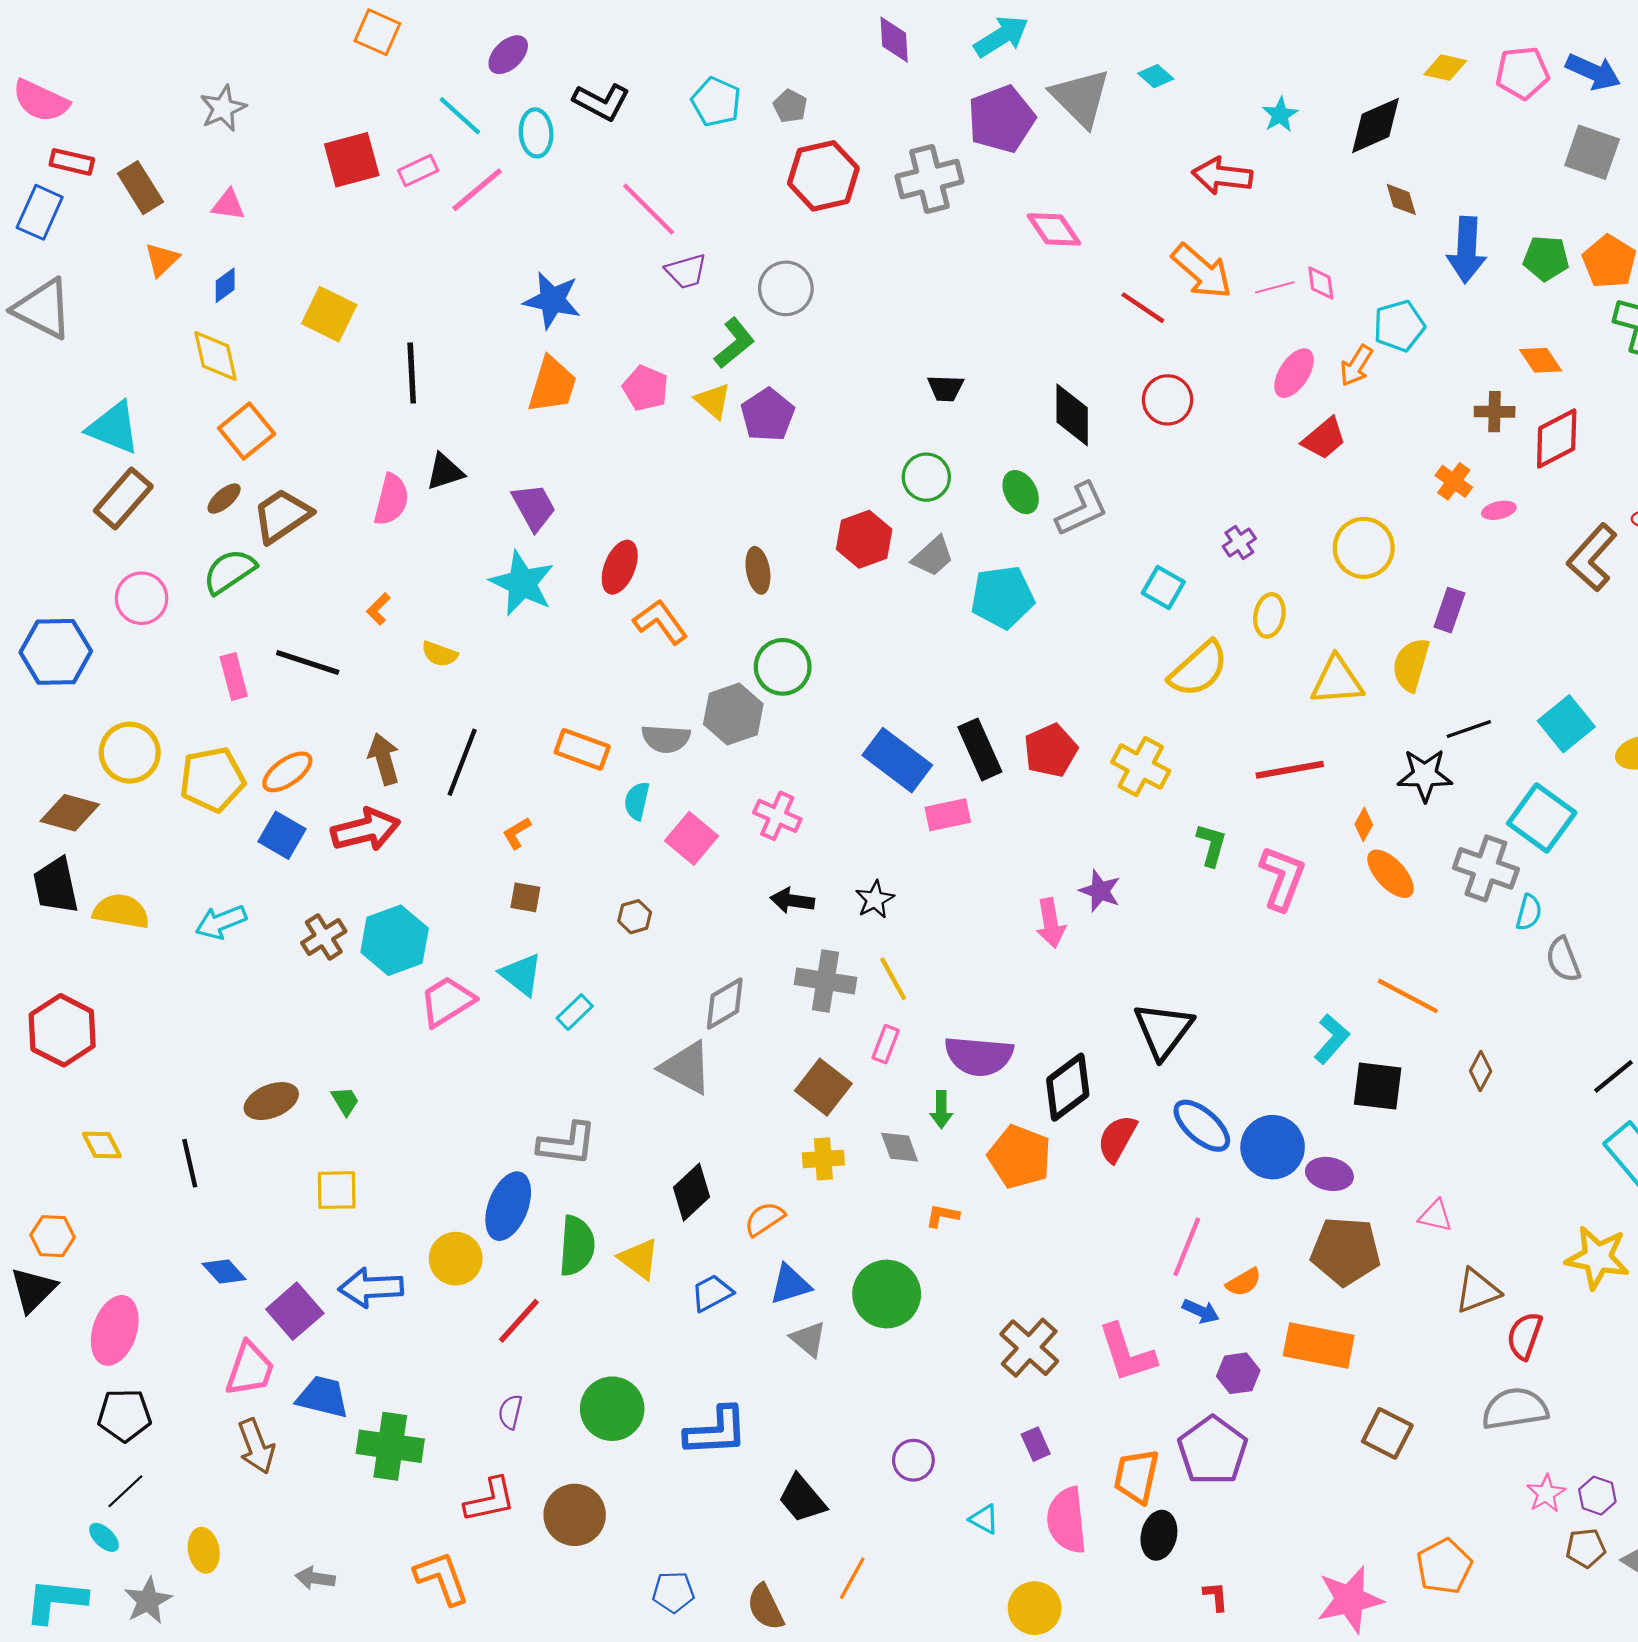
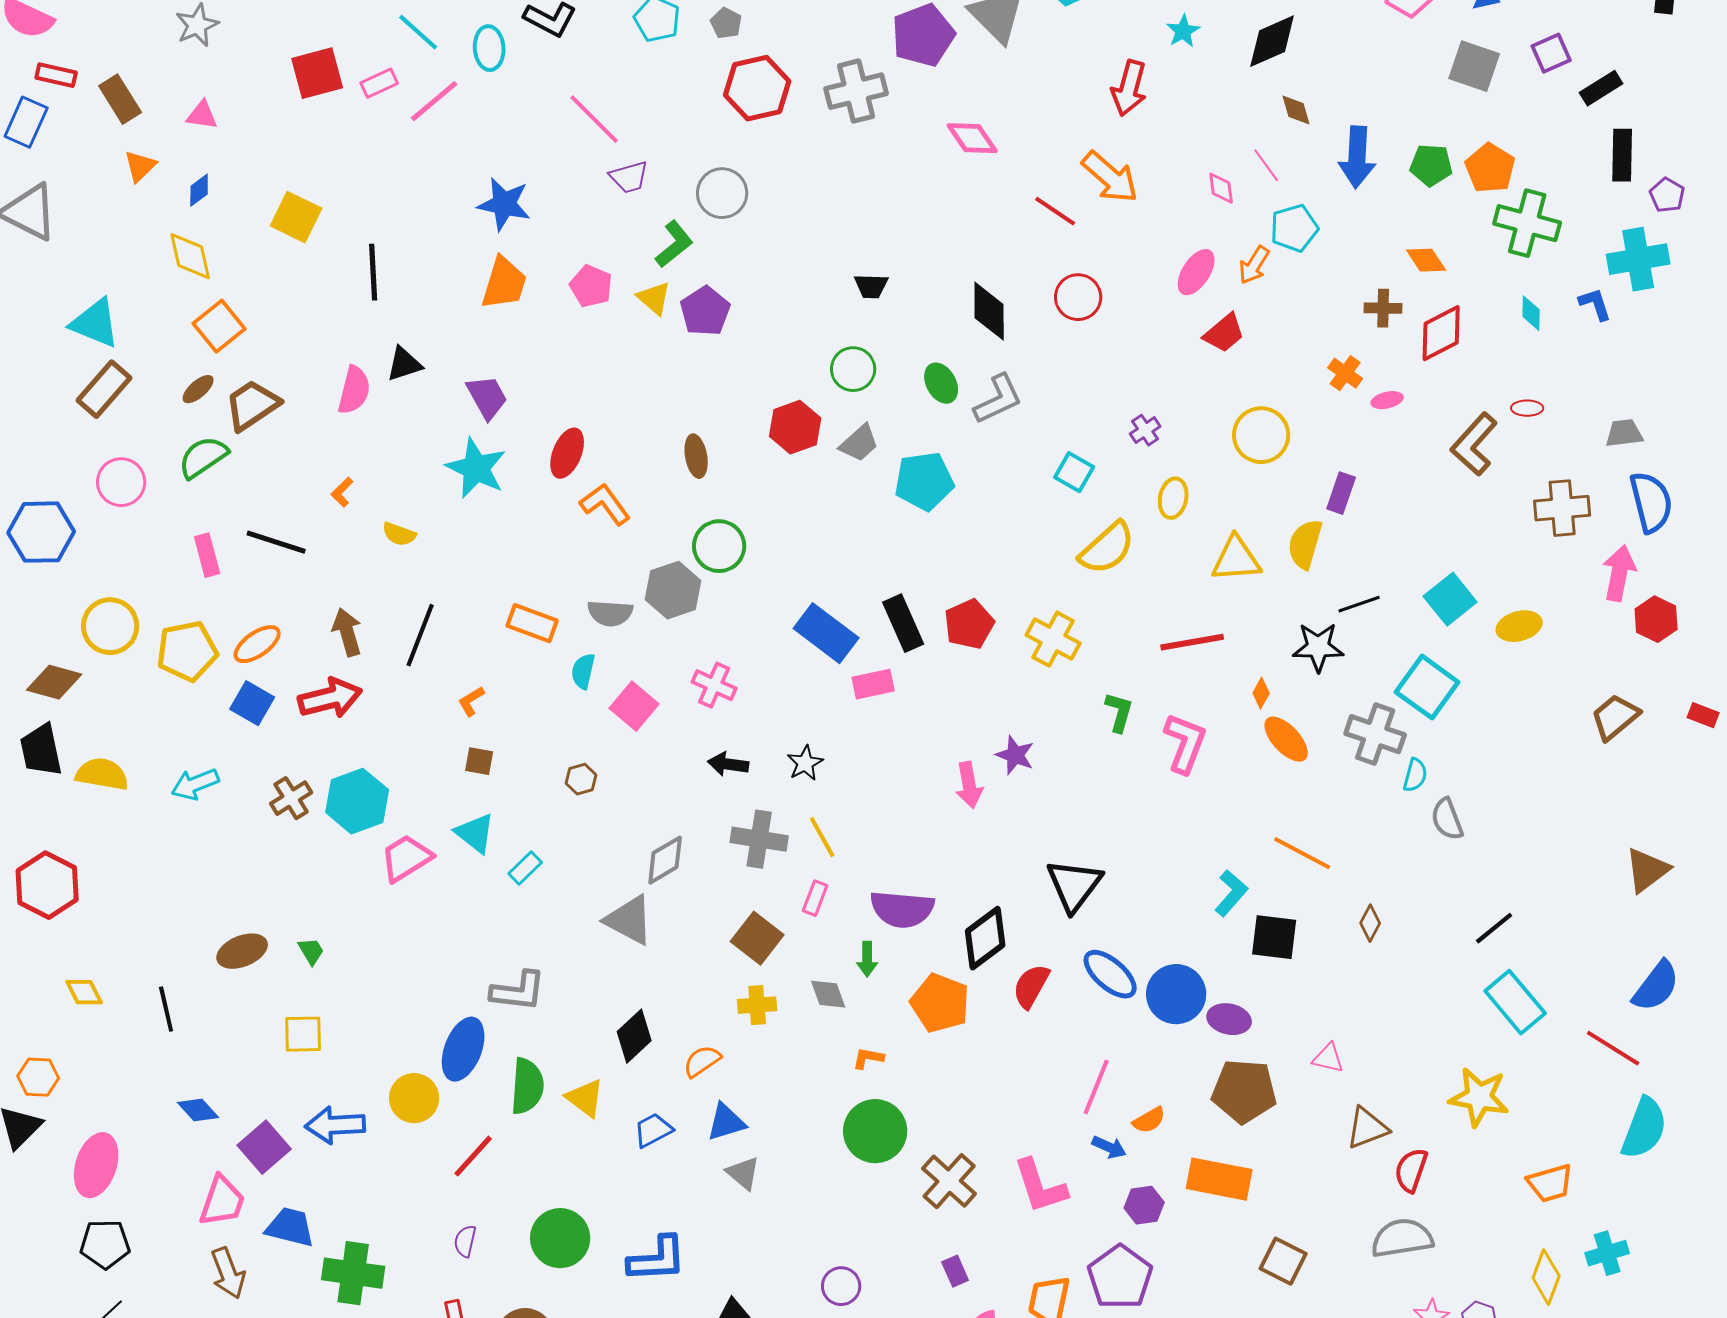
red arrow: (1222, 176) -> (1129, 88), turned -82
pink line: (1275, 287) -> (1266, 165), moved, turned 69
green circle: (887, 1294) -> (875, 1131), moved

